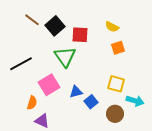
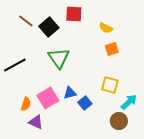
red square: (80, 35) -> (74, 14), moved
pink square: (49, 85) -> (48, 98), moved
cyan arrow: (135, 101) -> (129, 102), turned -60
brown circle: (115, 114) -> (119, 121), moved

